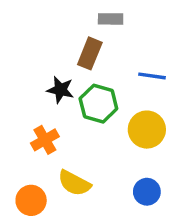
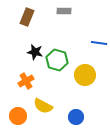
brown rectangle: (90, 53) -> (27, 17), moved
blue line: (152, 76) -> (99, 43), moved
blue circle: (147, 192) -> (76, 117), moved

